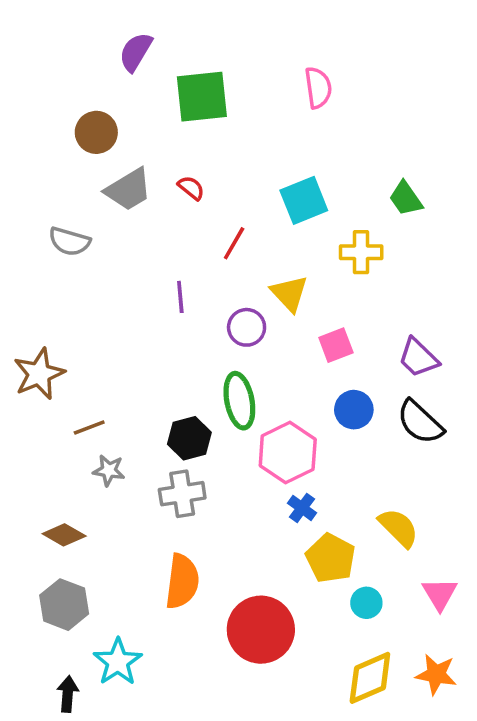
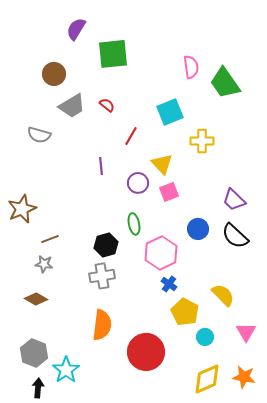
pink semicircle: (318, 88) -> (191, 67), moved
green trapezoid: (406, 199) -> (225, 83), moved, size x1.6
pink square: (336, 345) -> (169, 192), moved
green ellipse: (239, 401) -> (134, 224), size x0.7
gray star: (109, 470) -> (44, 264), moved
gray hexagon: (64, 605) -> (34, 353), moved

